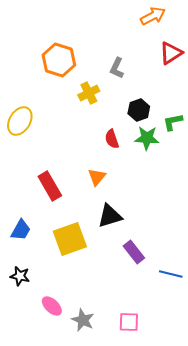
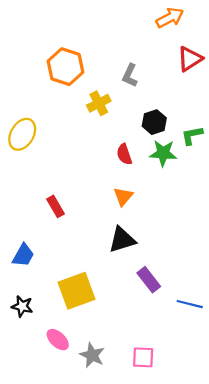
orange triangle: (97, 177) -> (123, 196), moved
red rectangle: (50, 186) -> (55, 206), size x0.7
yellow square: (70, 239) -> (77, 291), moved

